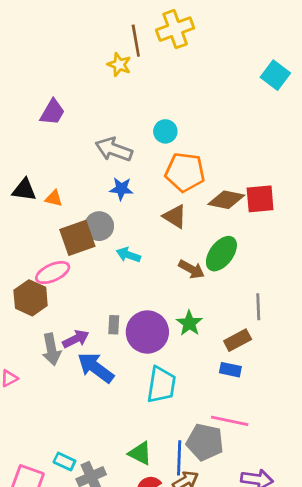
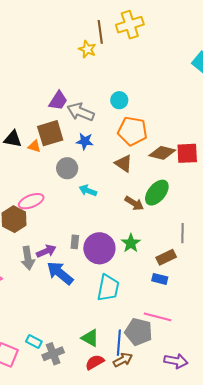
purple trapezoid: (52, 112) -> (58, 101), moved
brown square: (77, 238) -> (50, 133), moved

